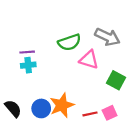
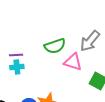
gray arrow: (107, 37) -> (90, 41), turned 105

